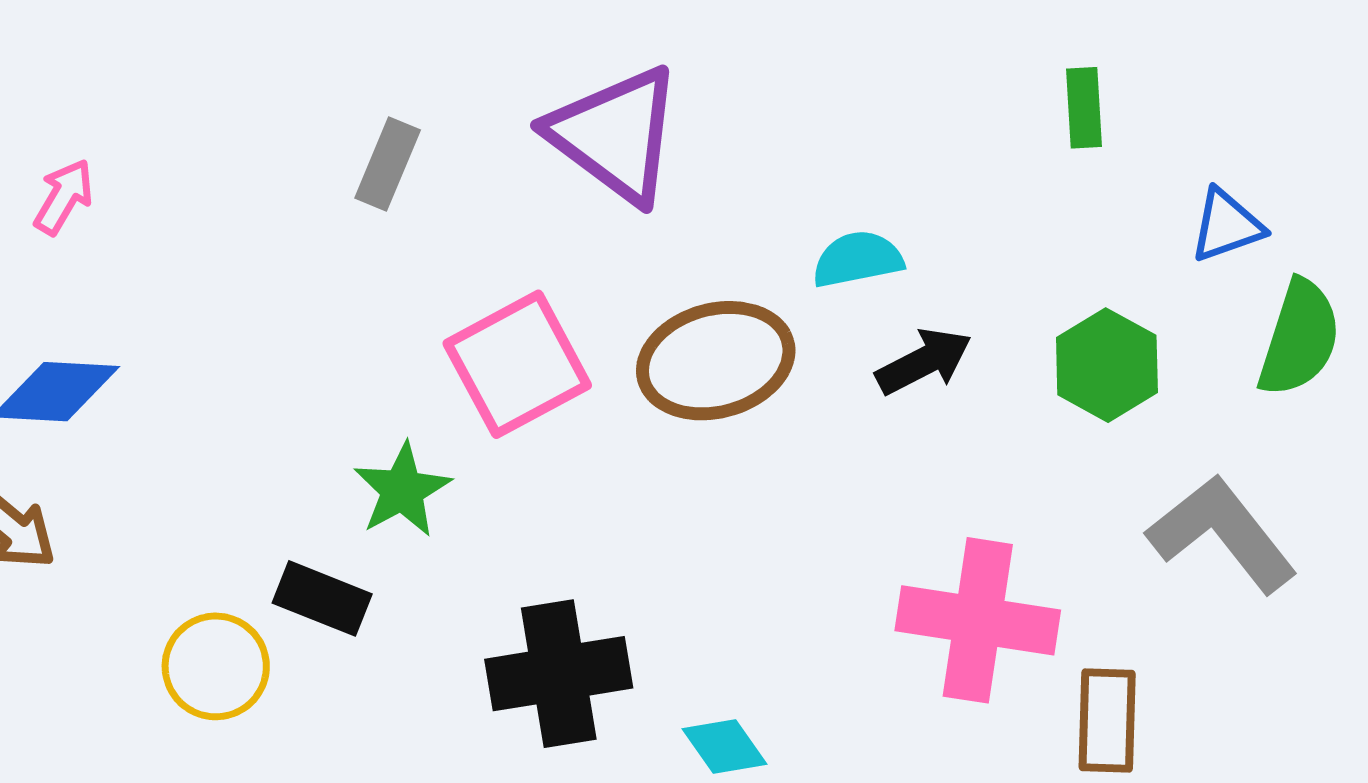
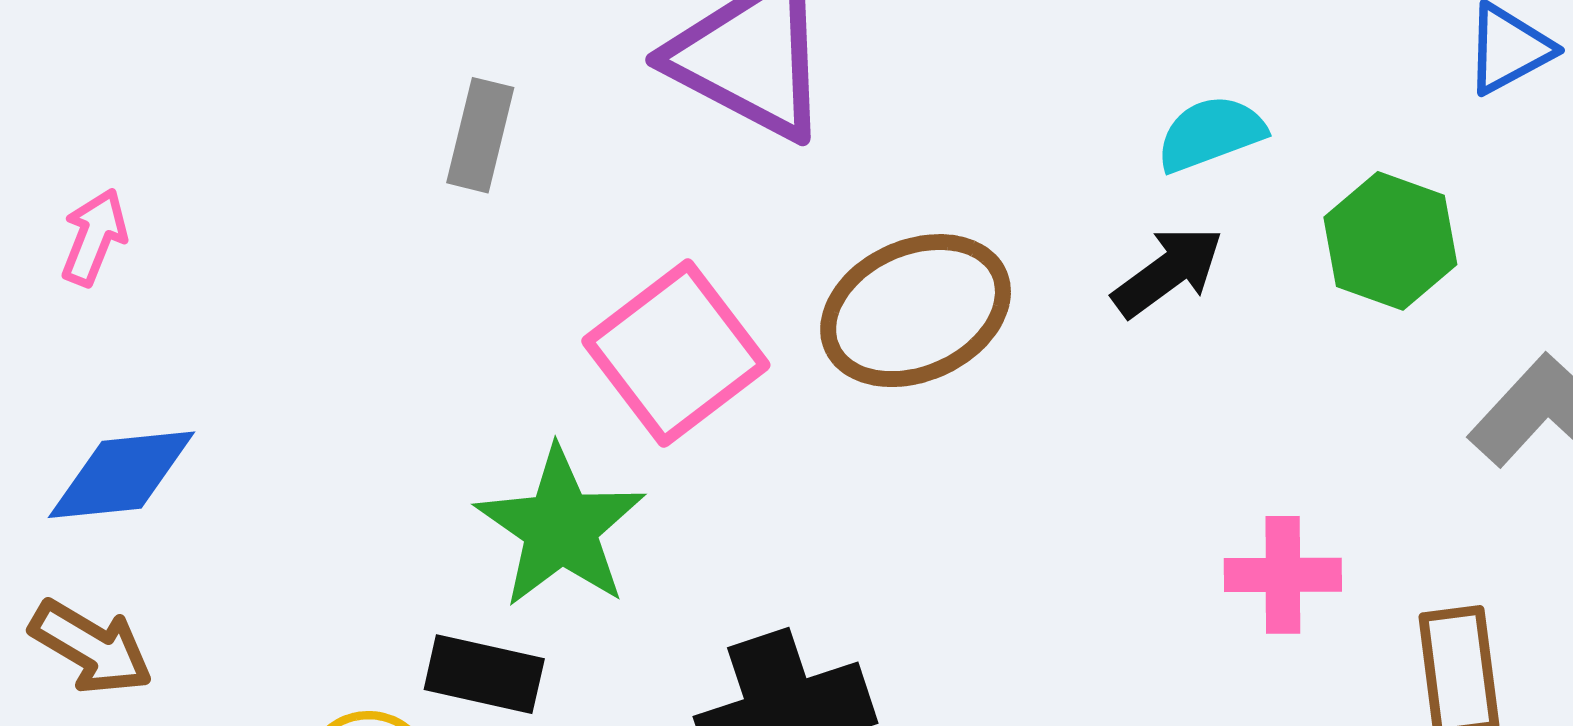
cyan semicircle: (858, 259) -> (1211, 134), moved
green star: (402, 490) -> (561, 527), size x1.4
pink cross: (978, 620) -> (1283, 575), size x0.6

